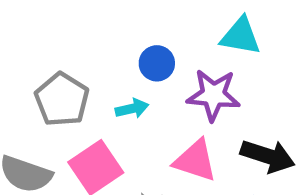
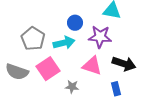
cyan arrow: (132, 109) -> (64, 43), size x1.5

